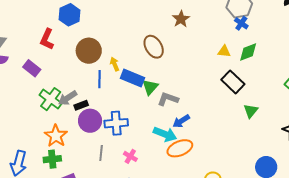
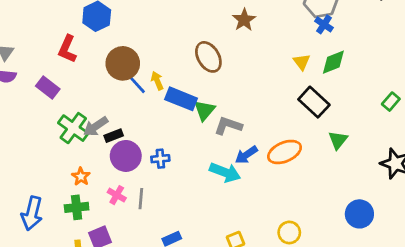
yellow triangle: (224, 51) -> (302, 62), turned 48
blue line: (99, 79) -> (136, 84), moved, turned -42
blue cross: (116, 123) -> (160, 159), size x0.6
orange star: (56, 136) -> (81, 177), size x0.6
orange ellipse: (180, 148) -> (285, 152), moved
pink cross: (130, 156) -> (117, 195), moved

